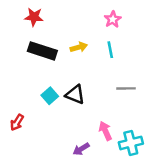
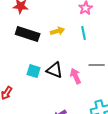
cyan square: (50, 96) -> (34, 71), turned -32
pink arrow: (105, 131) -> (76, 76), moved

